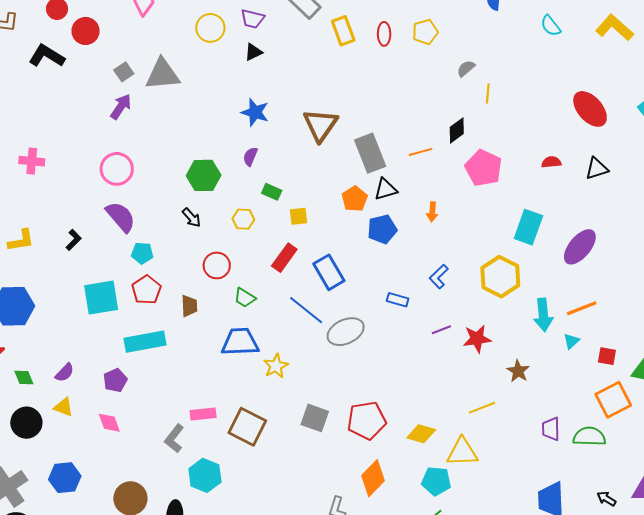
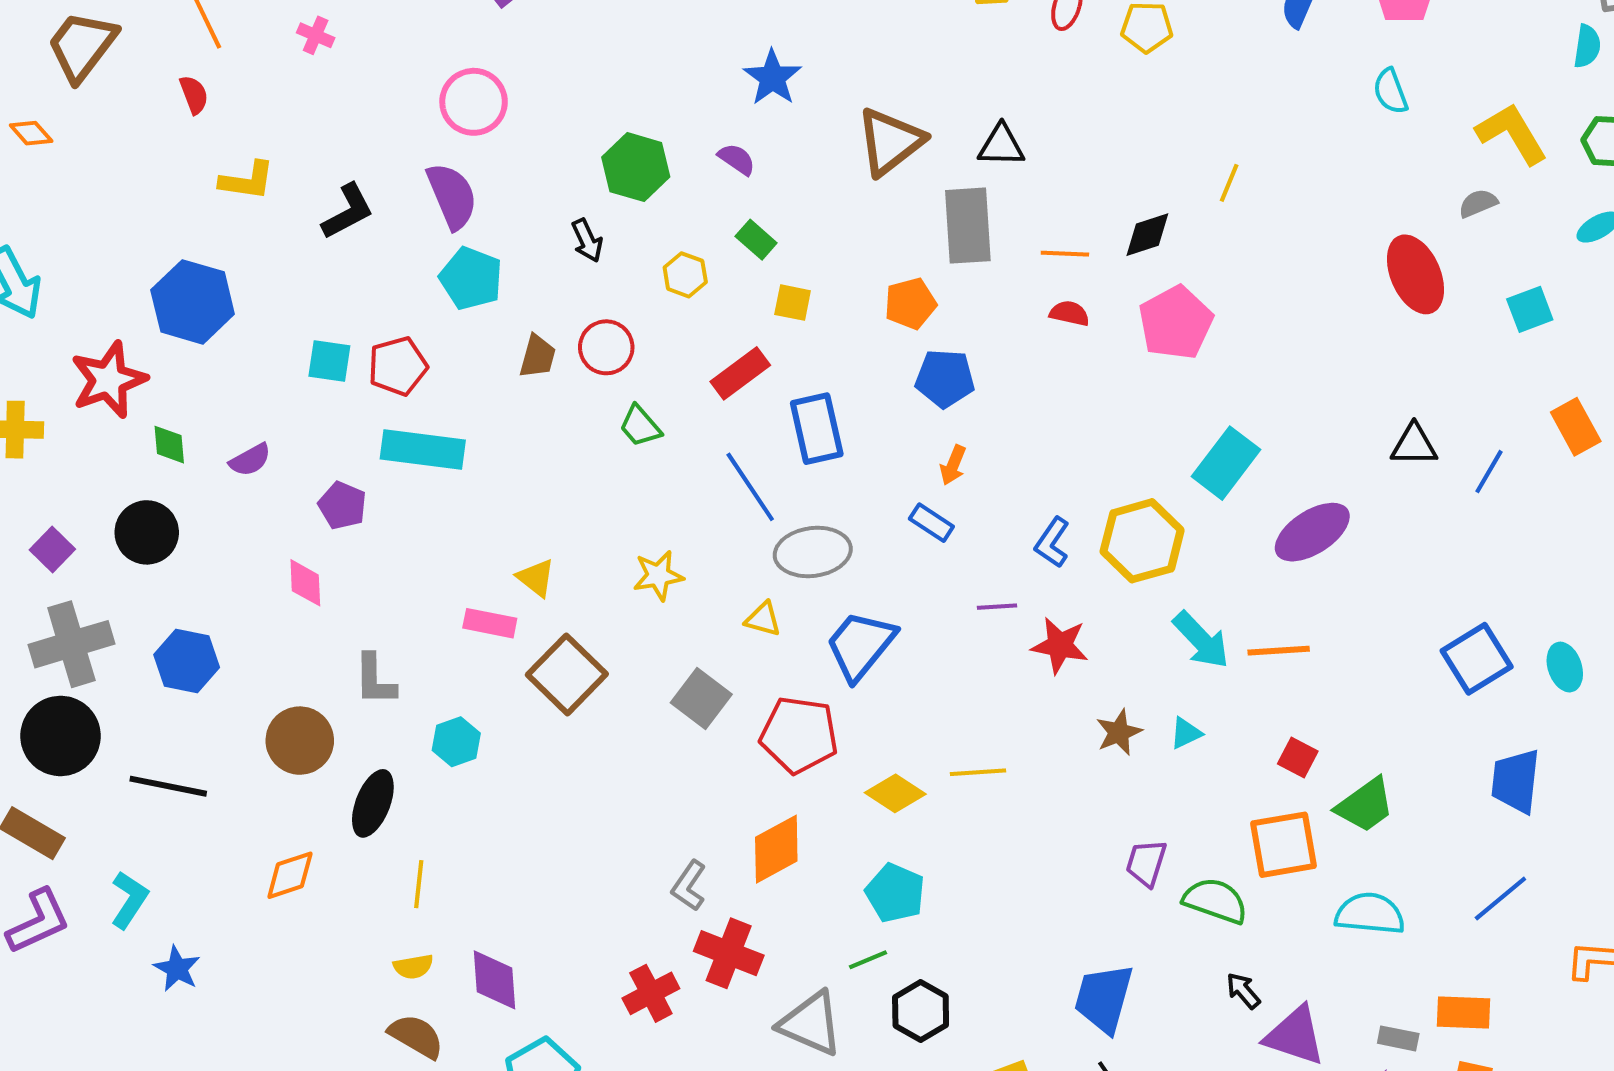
gray semicircle: (466, 68) -> (1478, 203), moved
purple semicircle: (250, 156) -> (737, 159), turned 84
pink cross: (32, 161) -> (316, 35), size x0.7
red semicircle: (551, 162) -> (1069, 313), moved
black triangle: (597, 169) -> (1414, 445), moved
black triangle: (386, 189) -> (1001, 146), moved
orange arrow: (432, 212) -> (953, 465), moved
black L-shape: (74, 240) -> (348, 211), size x1.4
cyan pentagon: (142, 253) -> (471, 278), size x1.4
blue L-shape: (439, 277) -> (1052, 542), moved, turned -30
red pentagon: (147, 290) -> (398, 366), moved
cyan square: (101, 298) -> (329, 361), moved, size x0.6
brown trapezoid: (189, 306) -> (538, 356), moved
cyan arrow: (543, 315) -> (1201, 640), turned -56
cyan triangle: (571, 341) -> (1186, 733), moved
blue trapezoid: (240, 342) -> (861, 645), moved, turned -66
purple pentagon: (115, 380) -> (342, 505), turned 30
yellow triangle: (64, 407) -> (536, 578), moved
yellow line: (482, 408) -> (978, 772), moved
gray L-shape: (174, 438) -> (375, 680), moved, turned -56
yellow triangle: (462, 452) -> (763, 619), moved, size x0.6
cyan hexagon: (205, 475) -> (456, 742), size x0.7
black arrow: (606, 499) -> (1243, 991), moved

